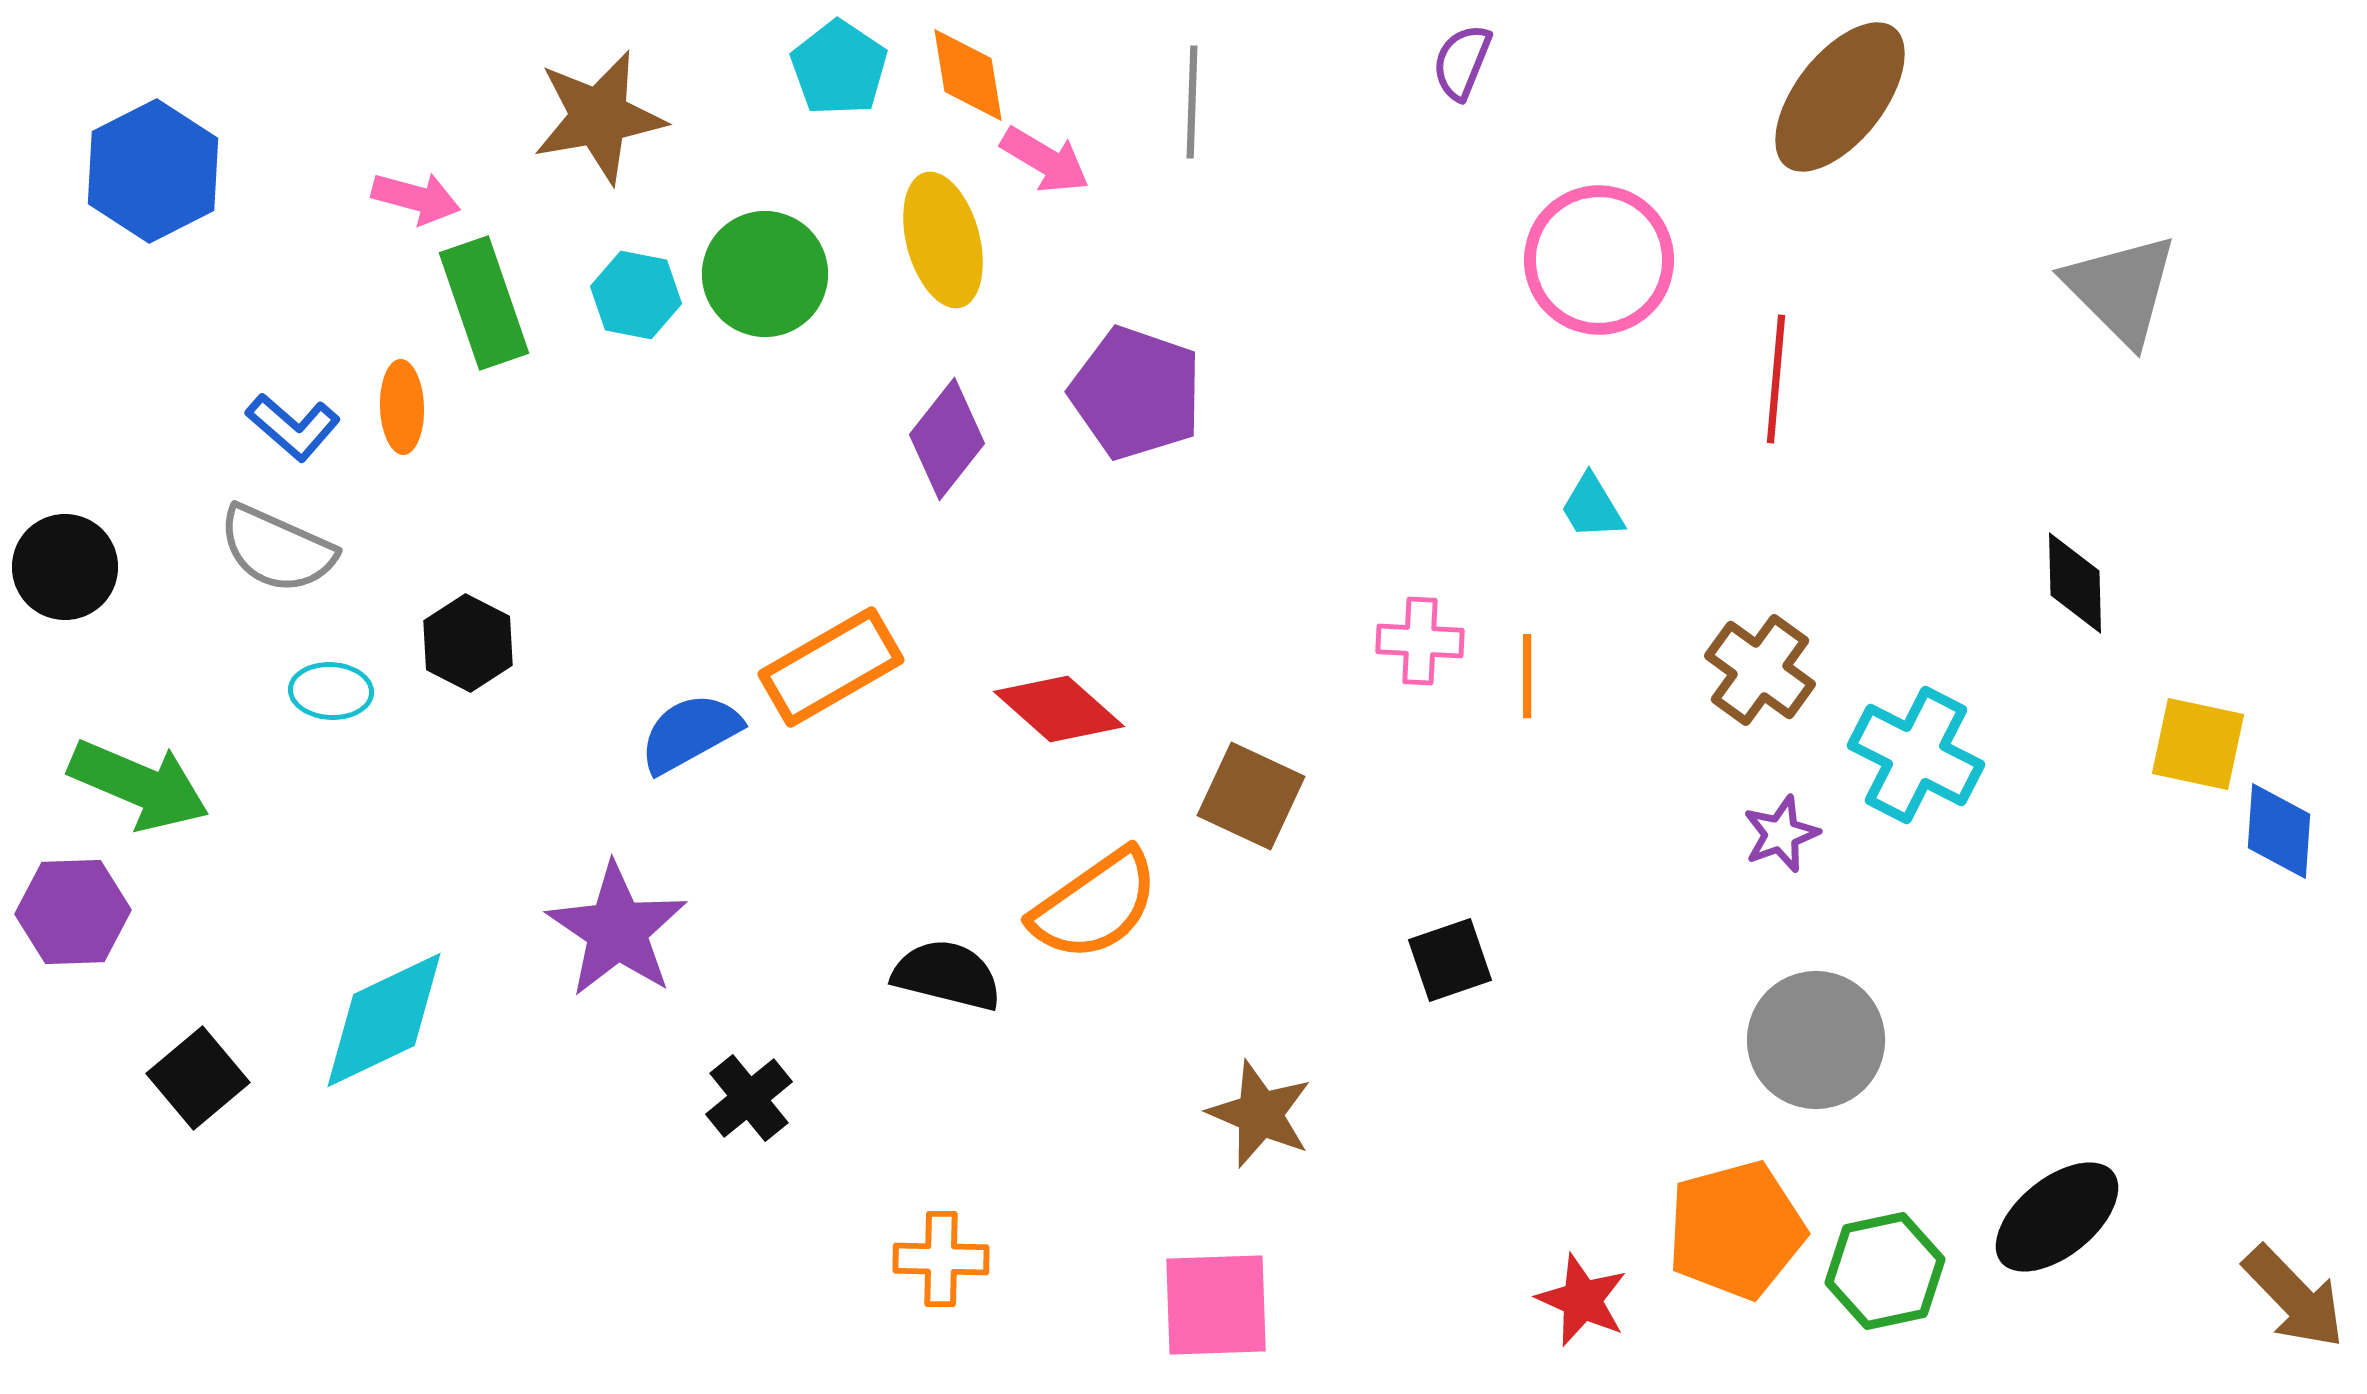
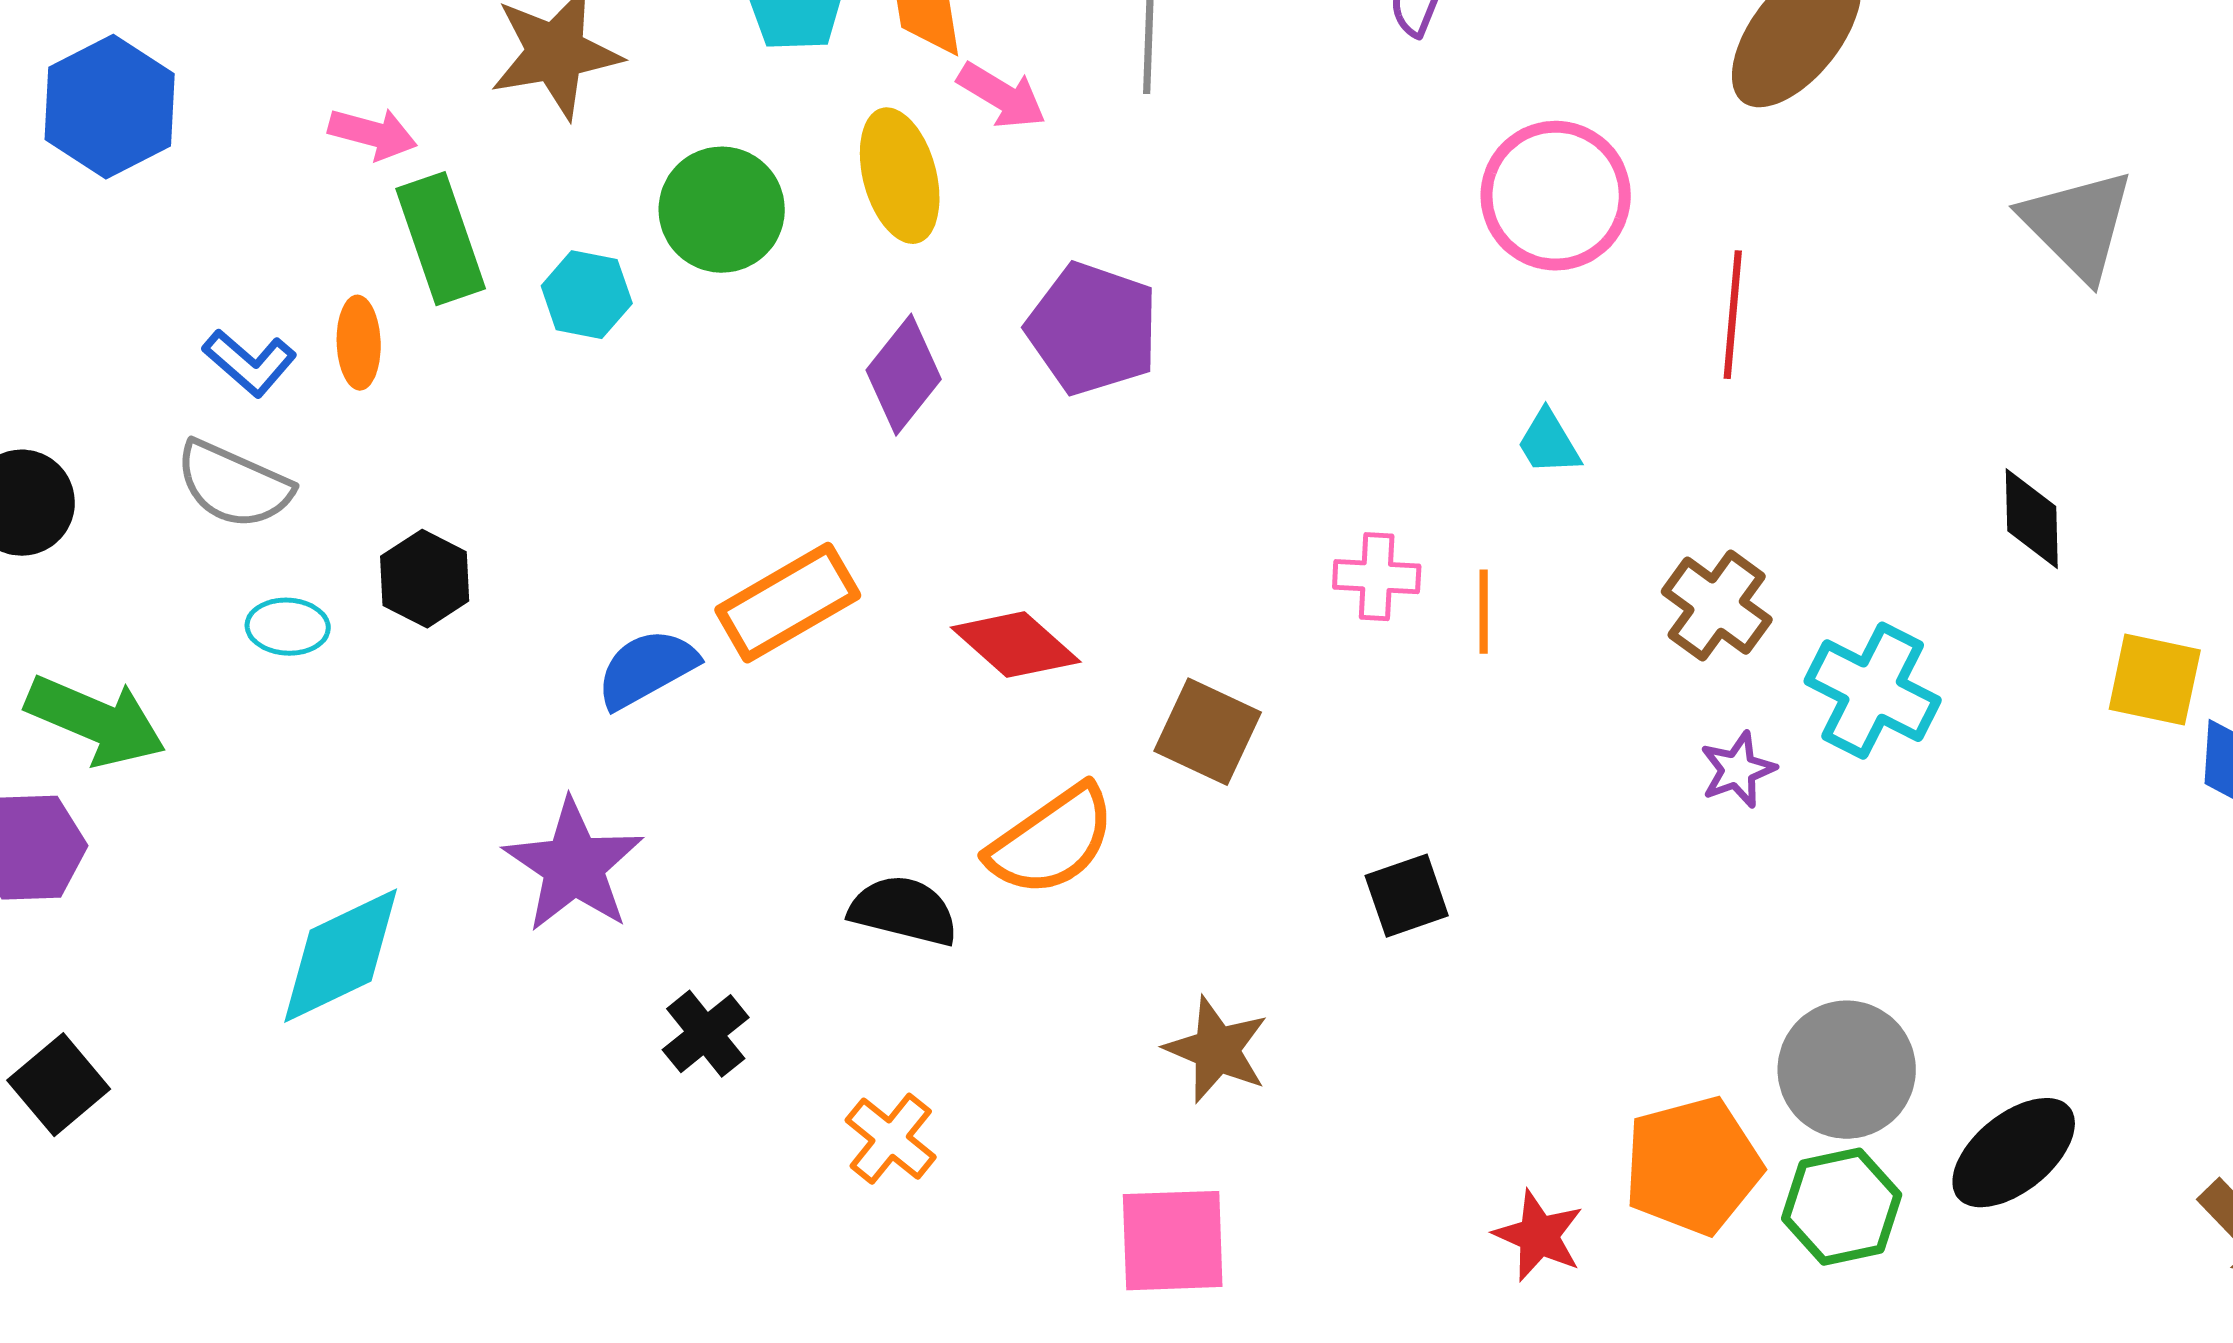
cyan hexagon: (636, 295) -> (587, 295), moved
gray circle: (1816, 1040) -> (1847, 1070), moved
black square: (198, 1078) -> (59, 1085), moved
orange cross: (941, 1259) -> (891, 1139), moved, turned 38

